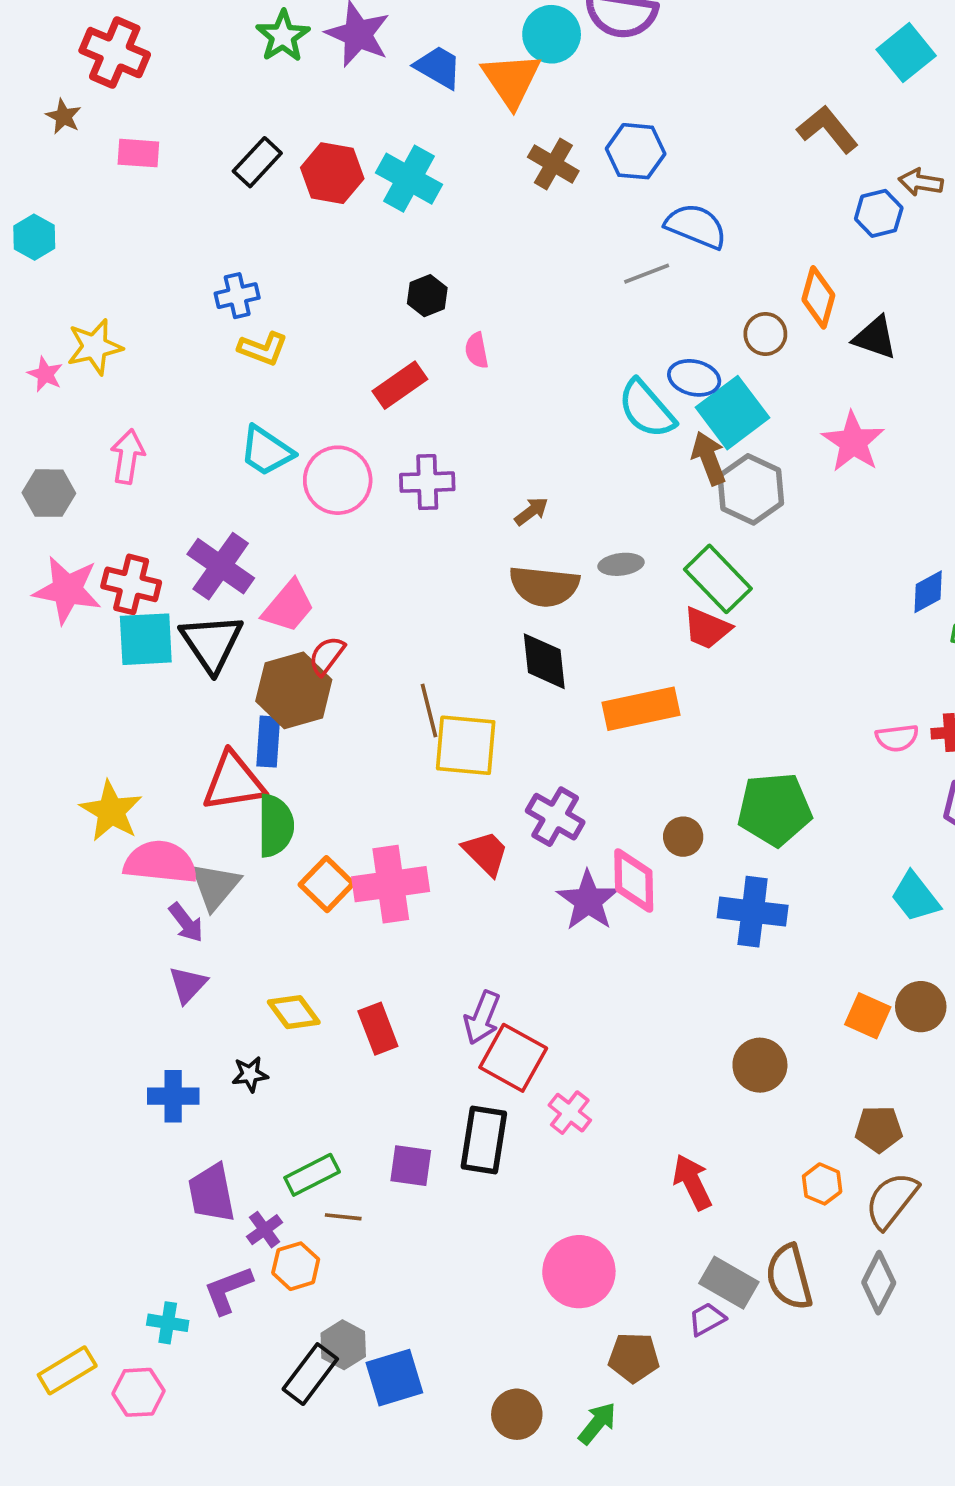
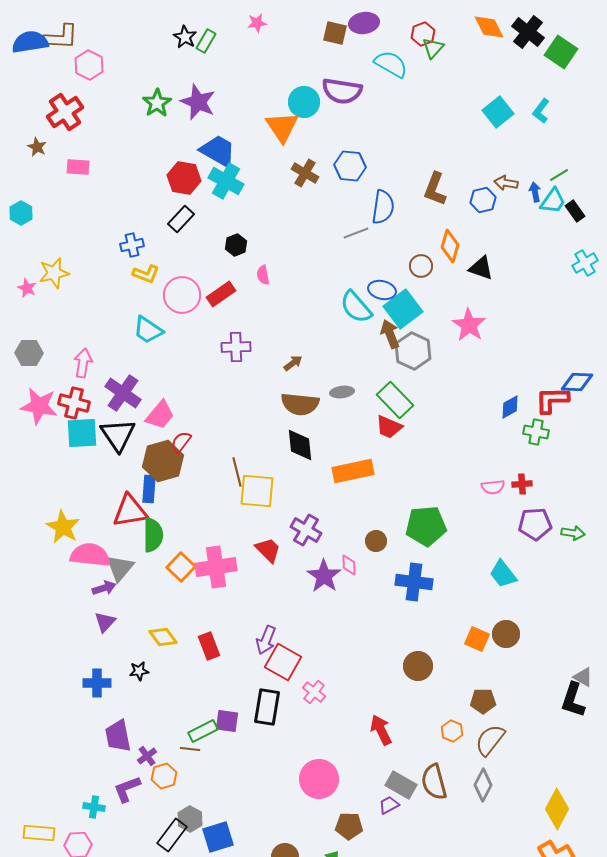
red cross: (115, 53) -> (65, 112), turned 33
blue trapezoid: (438, 67) -> (218, 151), moved, size x1.4
brown L-shape: (828, 129) -> (435, 189), moved, turned -120
black rectangle: (257, 162) -> (181, 219), moved
blue semicircle: (696, 226) -> (383, 207), turned 76
pink arrow: (127, 456) -> (83, 363), moved
pink circle: (338, 480) -> (182, 295), moved
pink diamond: (634, 881) -> (349, 565), size x0.6
purple arrow: (186, 923) -> (104, 588), turned -70
green rectangle: (312, 1175) -> (203, 731), moved
yellow rectangle: (67, 1370) -> (39, 833), turned 36

